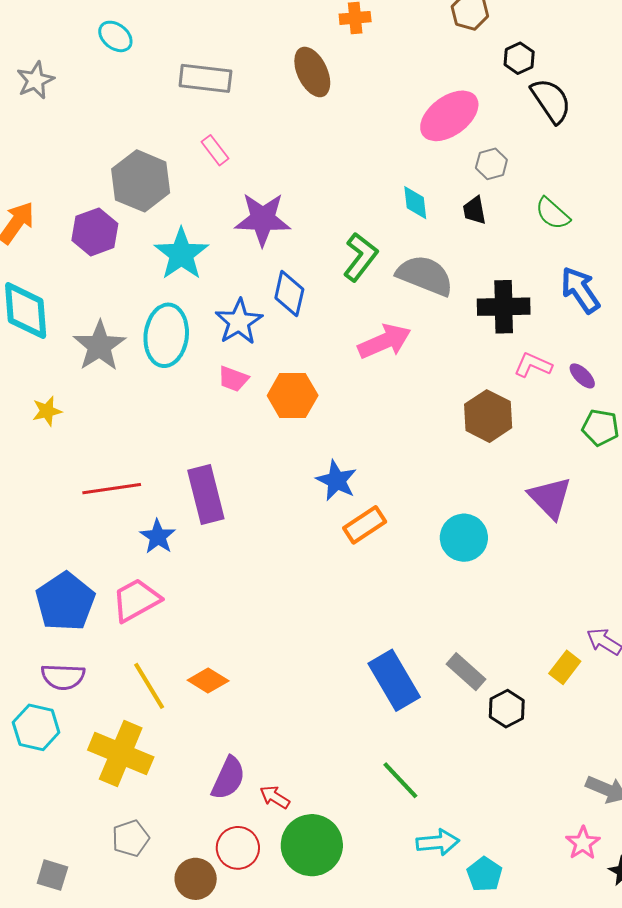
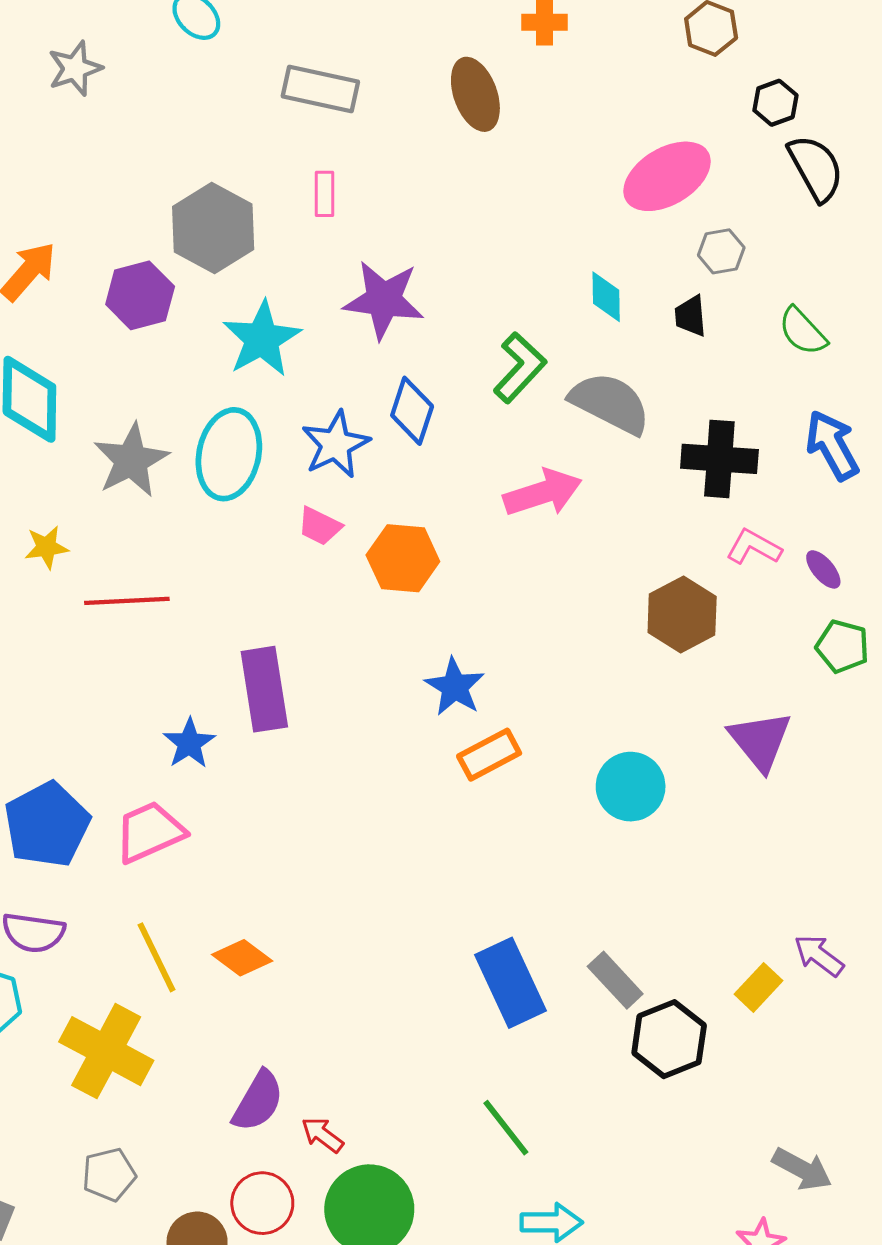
pink rectangle: (215, 150) -> (324, 194), turned 32
red line: (112, 489) -> (127, 601), moved
black hexagon: (507, 709) -> (669, 1039), size x1.4

